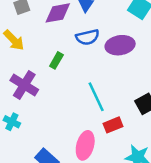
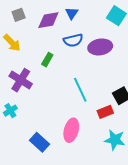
cyan cross: (12, 122) -> (10, 111), turned 32
red rectangle: (113, 125) -> (105, 112), moved

